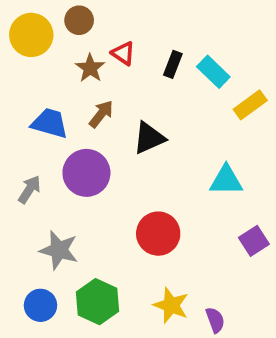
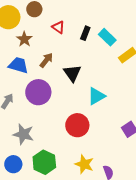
brown star: (90, 68) -> (24, 39), moved
black triangle: (149, 138) -> (72, 73), turned -42
cyan triangle: (226, 180) -> (96, 96), moved, turned -30

